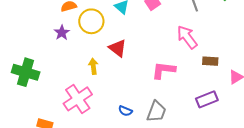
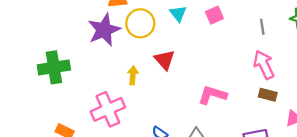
purple star: (62, 33) -> (104, 30), size x1.8
pink arrow: (187, 37) -> (264, 65), moved
green cross: (26, 72) -> (54, 67), turned -36

